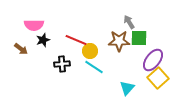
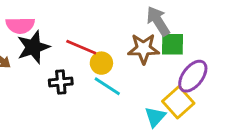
gray arrow: (129, 22) -> (158, 21), size x1.5
black star: (43, 40) -> (33, 47), size x1.6
yellow square: (158, 78) -> (178, 102), moved

